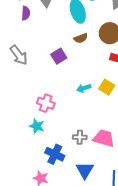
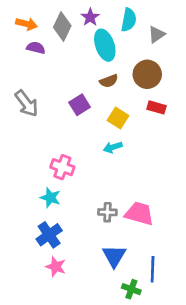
purple semicircle: (26, 13) -> (36, 48), turned -80
yellow square: (107, 87) -> (118, 118), moved
blue cross: (55, 154) -> (49, 235), moved, turned 30

